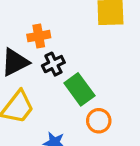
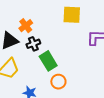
orange cross: (39, 36) -> (26, 26), turned -32

